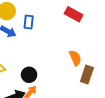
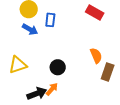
black circle: (29, 75) -> (58, 67), moved

